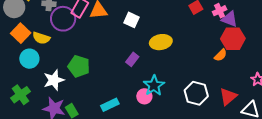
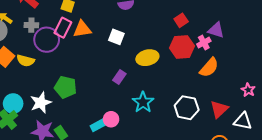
pink cross: (220, 11) -> (204, 43), moved
red hexagon: (233, 39) -> (182, 47), moved
orange semicircle: (221, 55) -> (209, 67), size x1.5
cyan circle: (29, 59) -> (13, 104), moved
pink circle: (144, 96) -> (111, 119), moved

